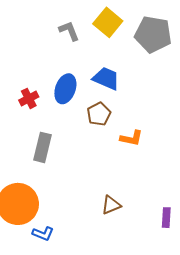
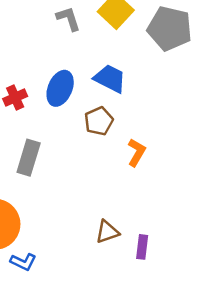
orange L-shape: (131, 138) -> (136, 152), turned -75
purple rectangle: (166, 218) -> (142, 247), moved

